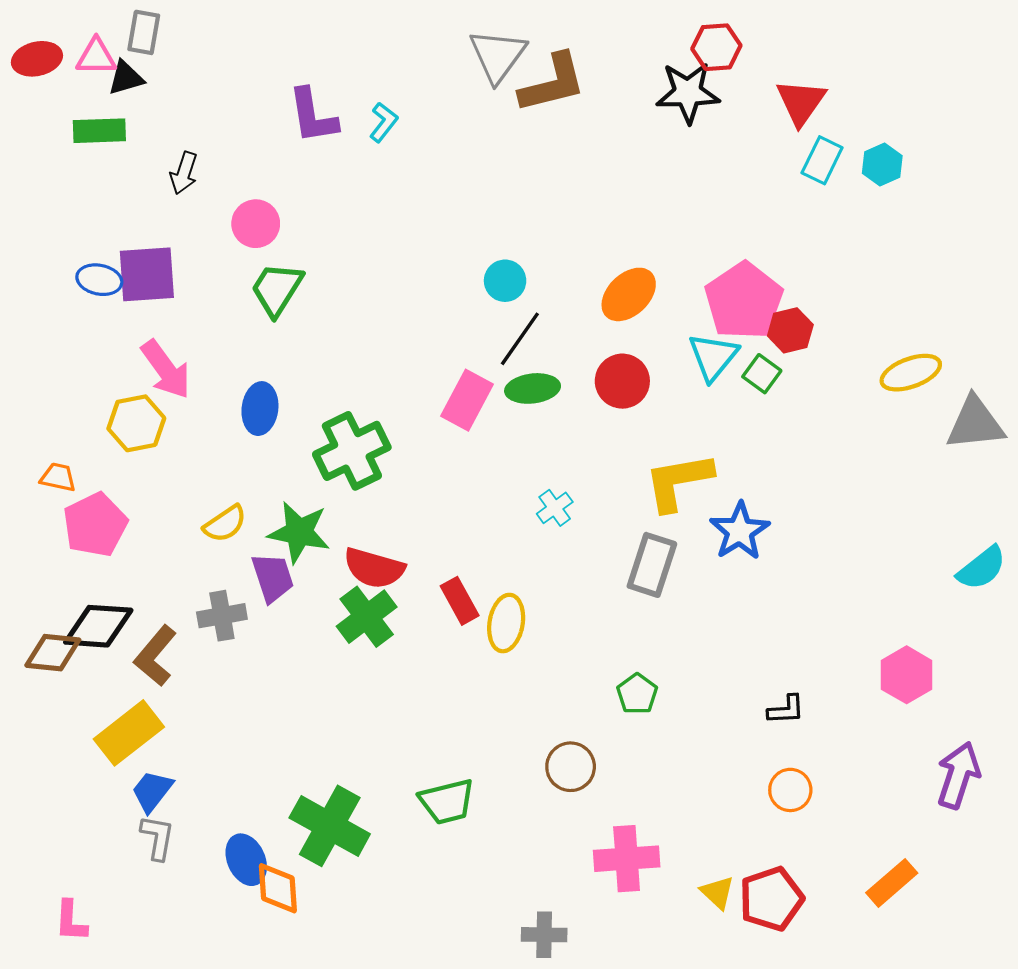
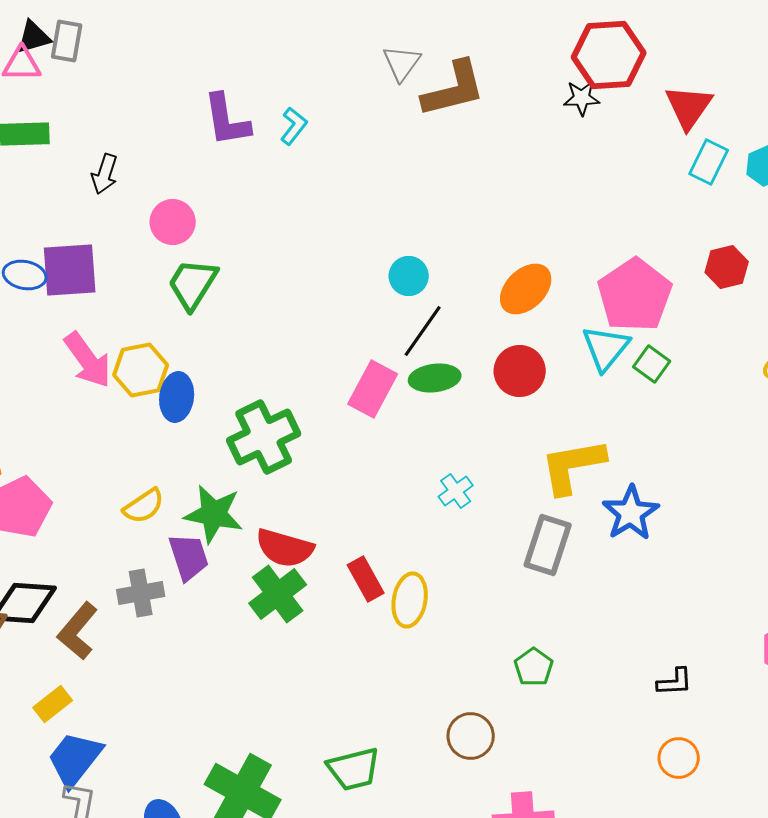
red hexagon: (716, 47) -> (609, 55), size x1.5
gray triangle: (498, 56) -> (402, 63), size x0.7
black triangle: (126, 78) -> (34, 37), moved
black star: (688, 93) -> (582, 98), size x0.6
red hexagon: (790, 330) -> (727, 267), moved
yellow hexagon: (136, 423) -> (141, 370), moved
yellow rectangle: (129, 733) -> (53, 704), size x0.6
blue trapezoid: (152, 791) -> (75, 759), size x1.4

